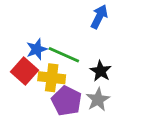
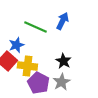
green line: (64, 55) -> (35, 27), moved

